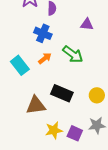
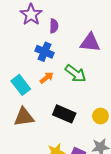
purple triangle: (87, 24) -> (90, 42), size x1.5
brown triangle: (36, 105) -> (24, 117), moved

